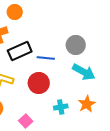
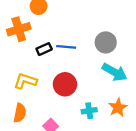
black rectangle: (20, 51) -> (44, 49), size x0.6
blue line: (46, 58) -> (66, 47), moved

